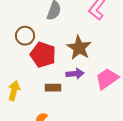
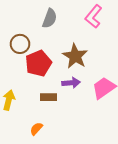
red pentagon: (43, 55) -> (38, 63), turned 30

